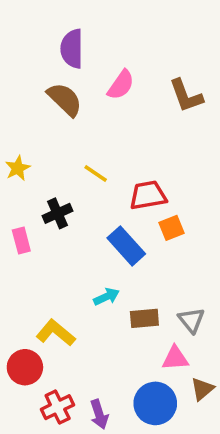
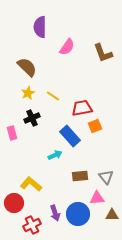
brown semicircle: (65, 99) -> (27, 67), moved
yellow star: (18, 168) -> (28, 93), moved
cyan arrow: (106, 297) -> (55, 155), moved
brown triangle: (202, 389) -> (112, 215), turned 40
blue circle: (155, 403) -> (78, 214), moved
purple arrow: (99, 414) -> (55, 213), moved

